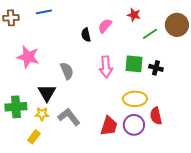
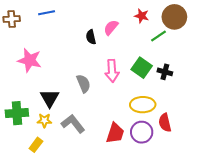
brown circle: (177, 25) -> (174, 17), moved
green square: (134, 64) -> (142, 68), turned 30
gray semicircle: (67, 71) -> (83, 83), moved

